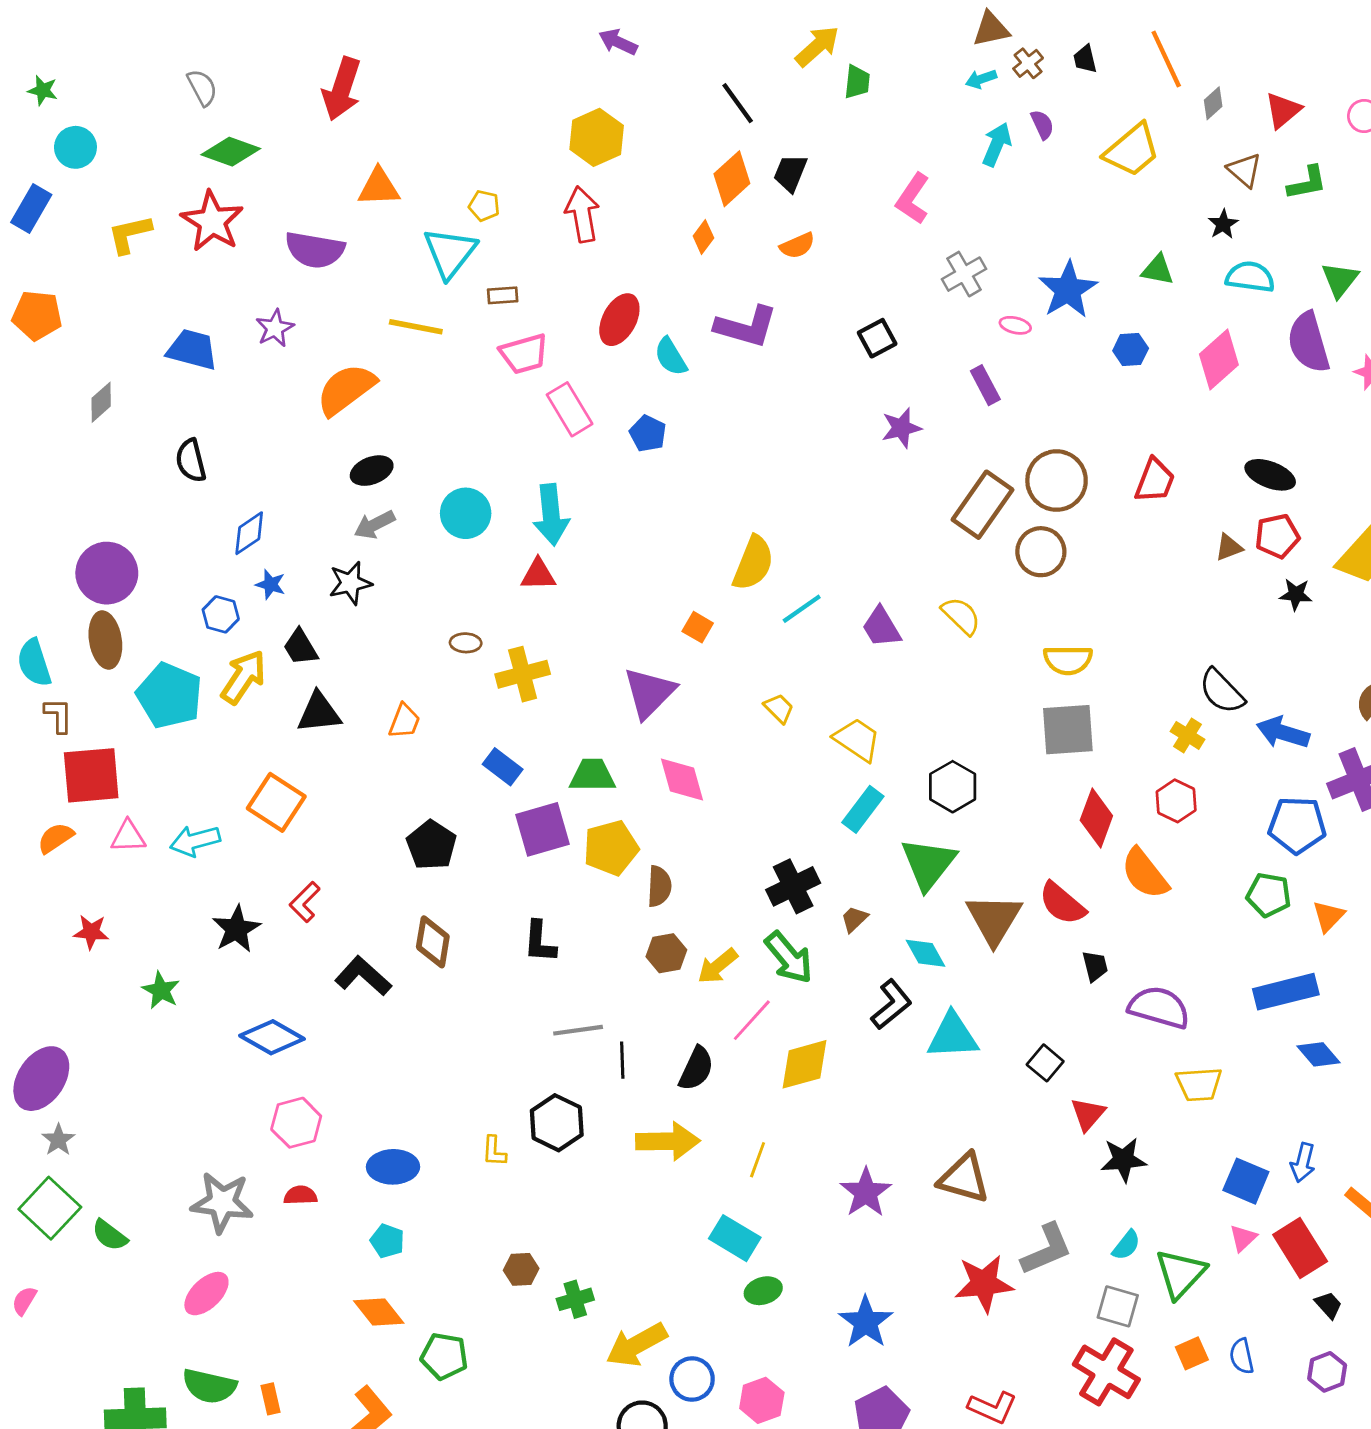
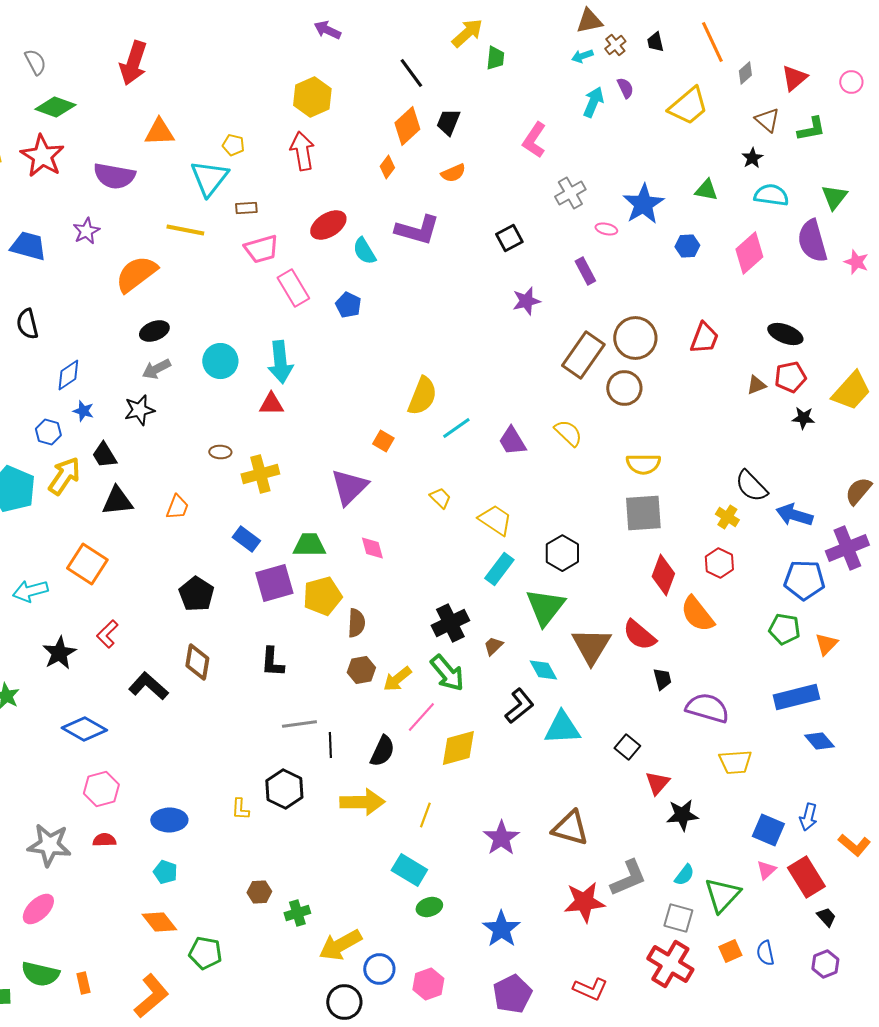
red ellipse: (619, 320) -> (328, 225), turned 30
pink diamond: (682, 780) -> (372, 548), size x0.7

